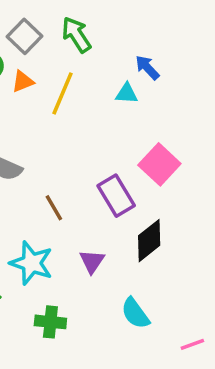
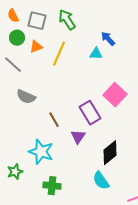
gray square: (24, 36) -> (37, 21), turned -30
black diamond: (149, 241) -> (110, 153), moved
purple triangle: (92, 261) -> (78, 137), moved

